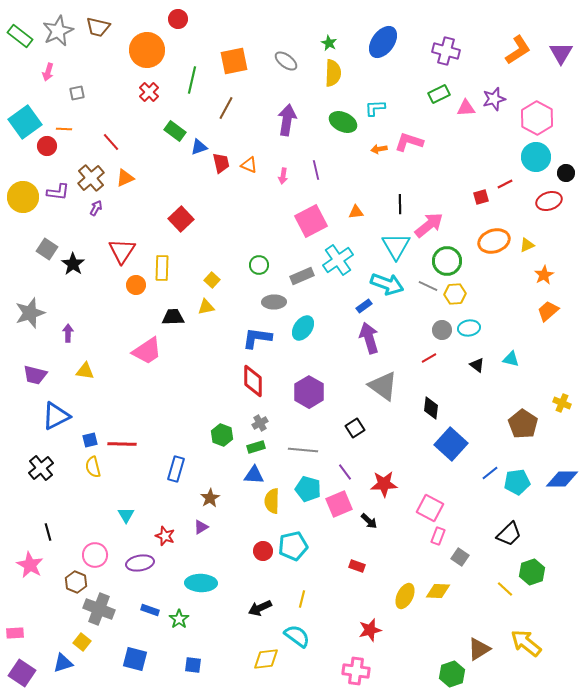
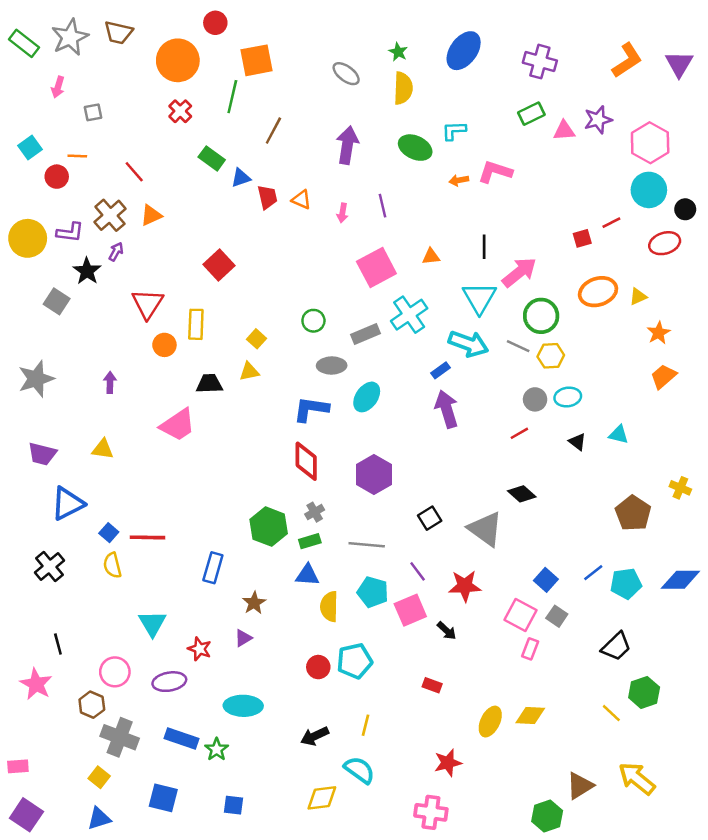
orange square: (234, 61) -> (257, 60), moved
cyan square: (25, 122) -> (30, 148), size x0.6
black star: (73, 264) -> (87, 271), moved
purple arrow: (68, 333) -> (110, 382), moved
gray triangle: (383, 386) -> (485, 529), moved
black diamond: (431, 408) -> (522, 494), turned -55
green hexagon: (222, 435) -> (269, 527), size x1.4
blue square: (90, 440) -> (109, 533), turned -35
blue square: (451, 444) -> (546, 580), moved, size x0.6
cyan triangle: (126, 515) -> (152, 623), size x1.4
gray square: (460, 557) -> (557, 616), moved
blue rectangle: (150, 610) -> (181, 738), size x1.5
blue triangle: (63, 663) -> (99, 818), moved

